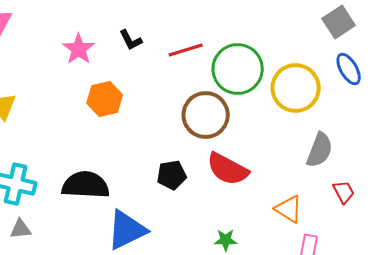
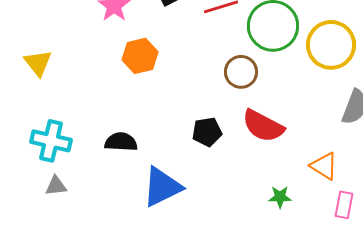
brown circle: (206, 115) -> (241, 72), size x0.7
black semicircle: (86, 185) -> (121, 142), size x0.7
green star: (226, 240) -> (280, 197), moved

